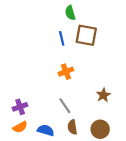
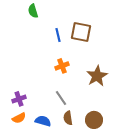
green semicircle: (70, 13) -> (33, 11), moved
brown star: (103, 95) -> (97, 76), moved, size x1.5

